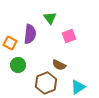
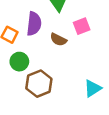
brown semicircle: (59, 65) -> (58, 40), moved
brown hexagon: (46, 83) -> (39, 84), moved

